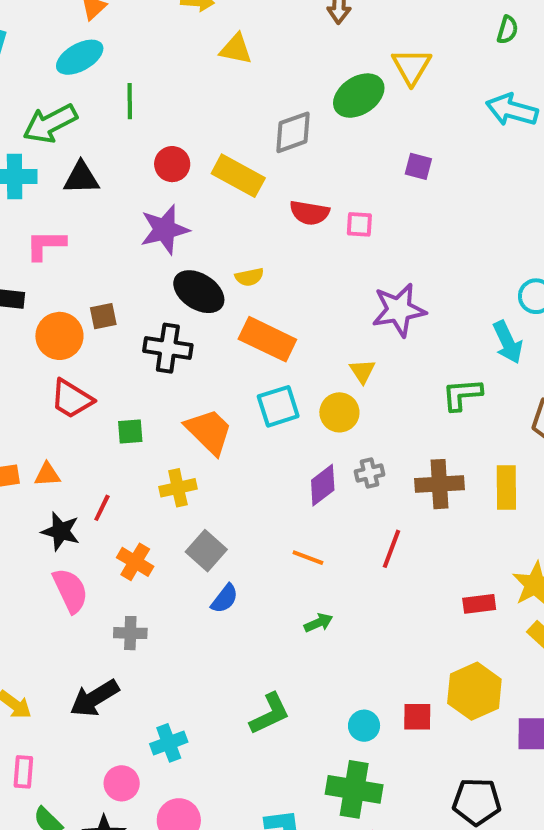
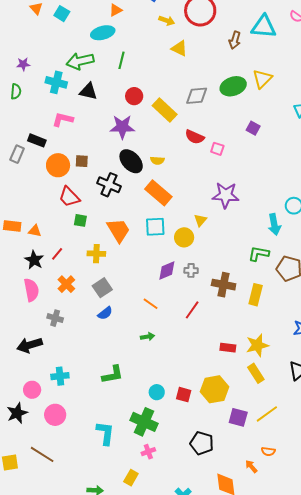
green L-shape: (462, 394) -> (259, 254), moved
red trapezoid: (72, 399) -> (69, 197), moved

